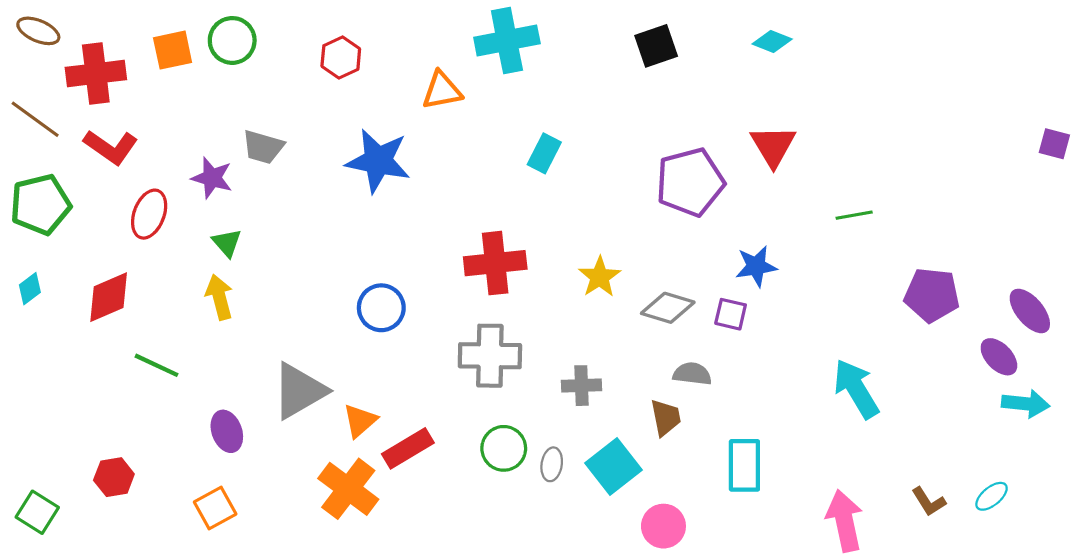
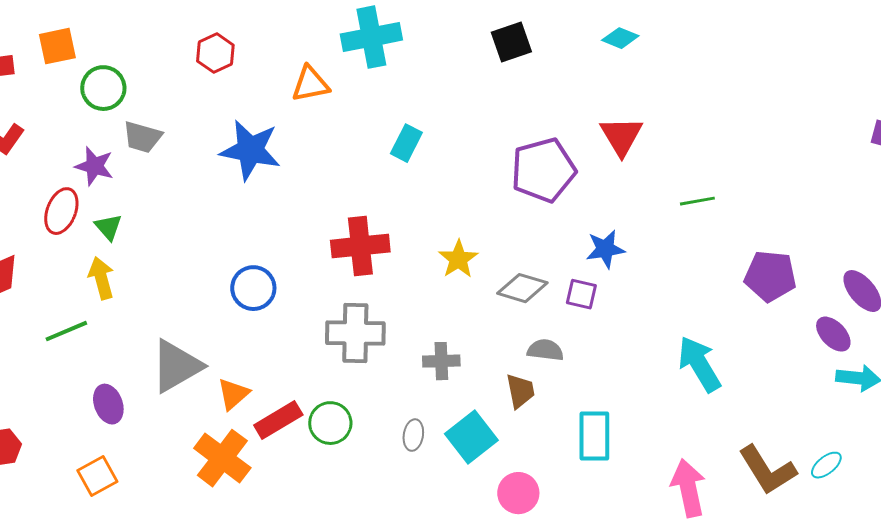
green circle: (232, 40) -> (103, 88), moved
red ellipse: (149, 214) -> (61, 211), moved
green line: (157, 365) -> (66, 331), moved, turned -48
green circle: (504, 448) -> (330, 423), moved
brown L-shape: (929, 502) -> (767, 470), size x1.8

